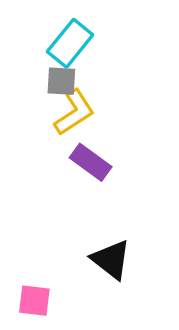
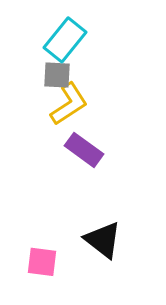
pink square: (34, 301) -> (42, 262), moved

